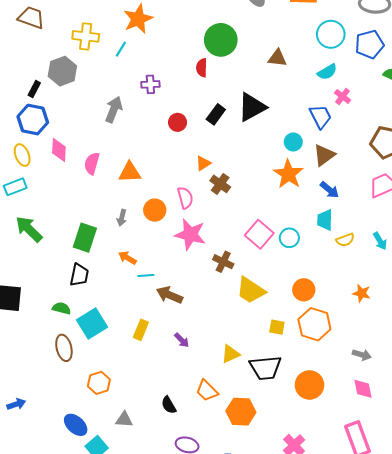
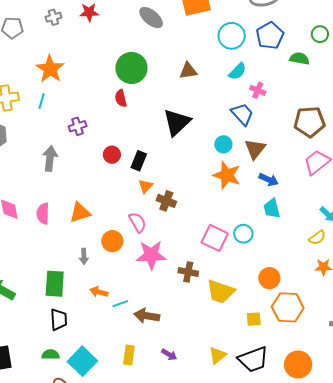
black rectangle: (216, 114) -> (139, 161), moved
yellow semicircle: (345, 240) -> (317, 238), moved

